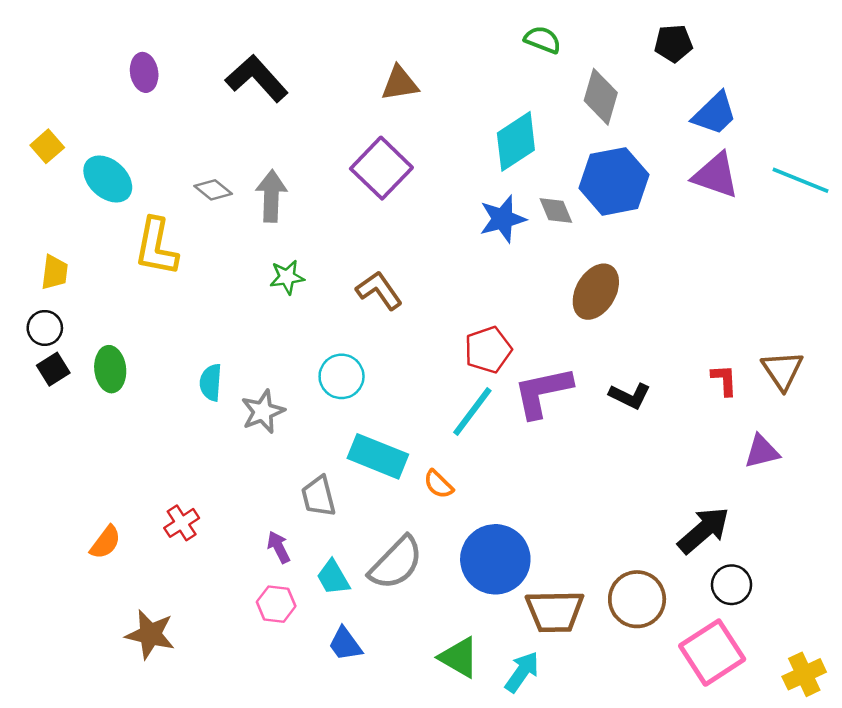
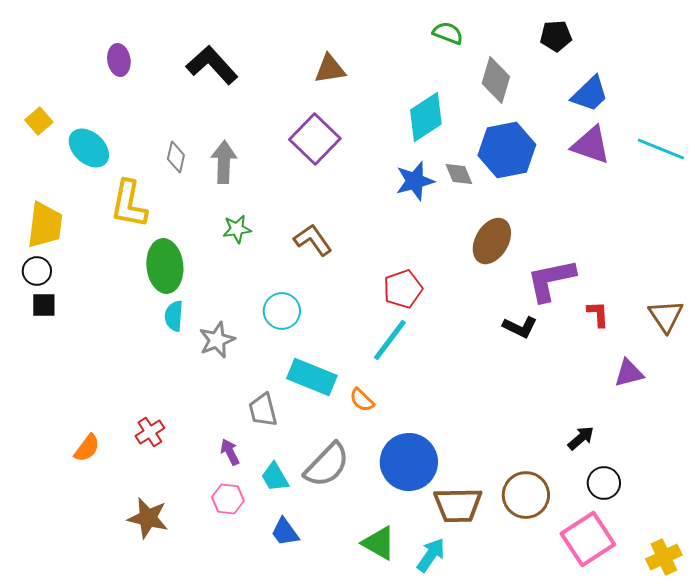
gray diamond: (213, 190) -> (176, 157), turned 64
yellow trapezoid: (54, 272) -> (45, 225), size x1.6
black square: (53, 369) -> (44, 305), turned 32
green ellipse: (110, 369) -> (165, 266), moved, size x1.4
brown triangle: (782, 370) -> (666, 316), moved
purple L-shape: (543, 392) -> (551, 280), moved
black arrow: (704, 530) -> (581, 438), size x0.6
brown star: (150, 634) -> (148, 518), moved

